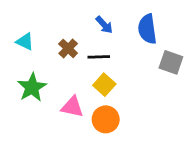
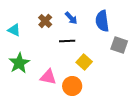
brown cross: (68, 48) -> (45, 21), moved
yellow square: (104, 85) -> (84, 62), moved

